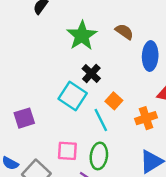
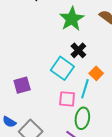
cyan line: (101, 120) -> (85, 89), turned 42
pink square: (67, 151) -> (67, 99), moved

